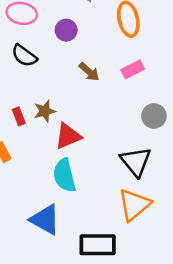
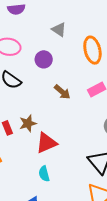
cyan semicircle: (64, 175) -> (44, 174), size x0.6

